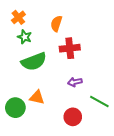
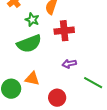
green star: (25, 37) -> (32, 20), moved
red circle: (73, 117) -> (57, 98), moved

